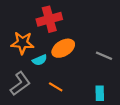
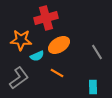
gray line: (104, 56) -> (97, 52), turned 35
orange line: (56, 87) -> (57, 73), moved

